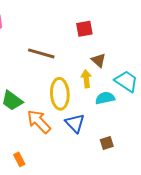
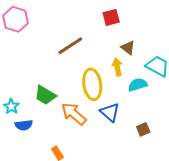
brown line: (41, 53) -> (70, 46), turned -44

